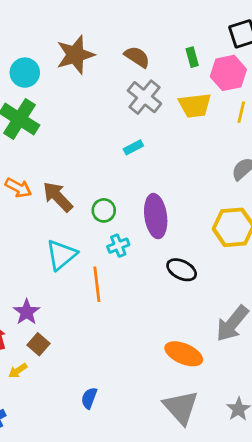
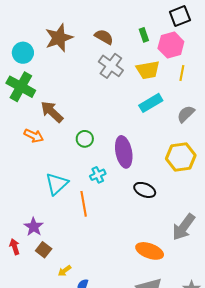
cyan rectangle: (133, 147) -> (151, 103), moved, size x1.6
orange arrow: (18, 188) -> (34, 136), moved
brown arrow: (58, 197) -> (52, 112), moved
green circle: (104, 210) -> (85, 139), moved
yellow arrow: (18, 371) -> (65, 271), moved

